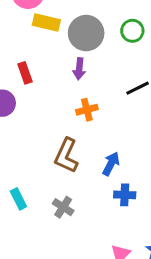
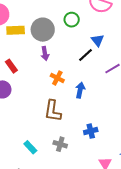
orange cross: (87, 110) -> (57, 78), turned -32
blue arrow: (111, 164) -> (80, 90), moved
blue cross: (125, 195) -> (91, 131), moved

